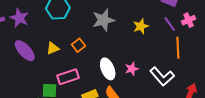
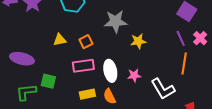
pink cross: (189, 20) -> (200, 38), turned -32
yellow star: (141, 26) -> (138, 41), moved
purple ellipse: (25, 51) -> (22, 59), moved, turned -45
pink rectangle: (68, 77) -> (83, 66), moved

